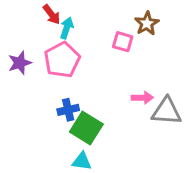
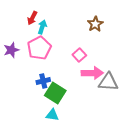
red arrow: (51, 14) -> (32, 18), turned 64
pink square: (123, 42) -> (79, 55), moved, turned 32
pink arrow: (142, 98) -> (92, 73), size x1.5

